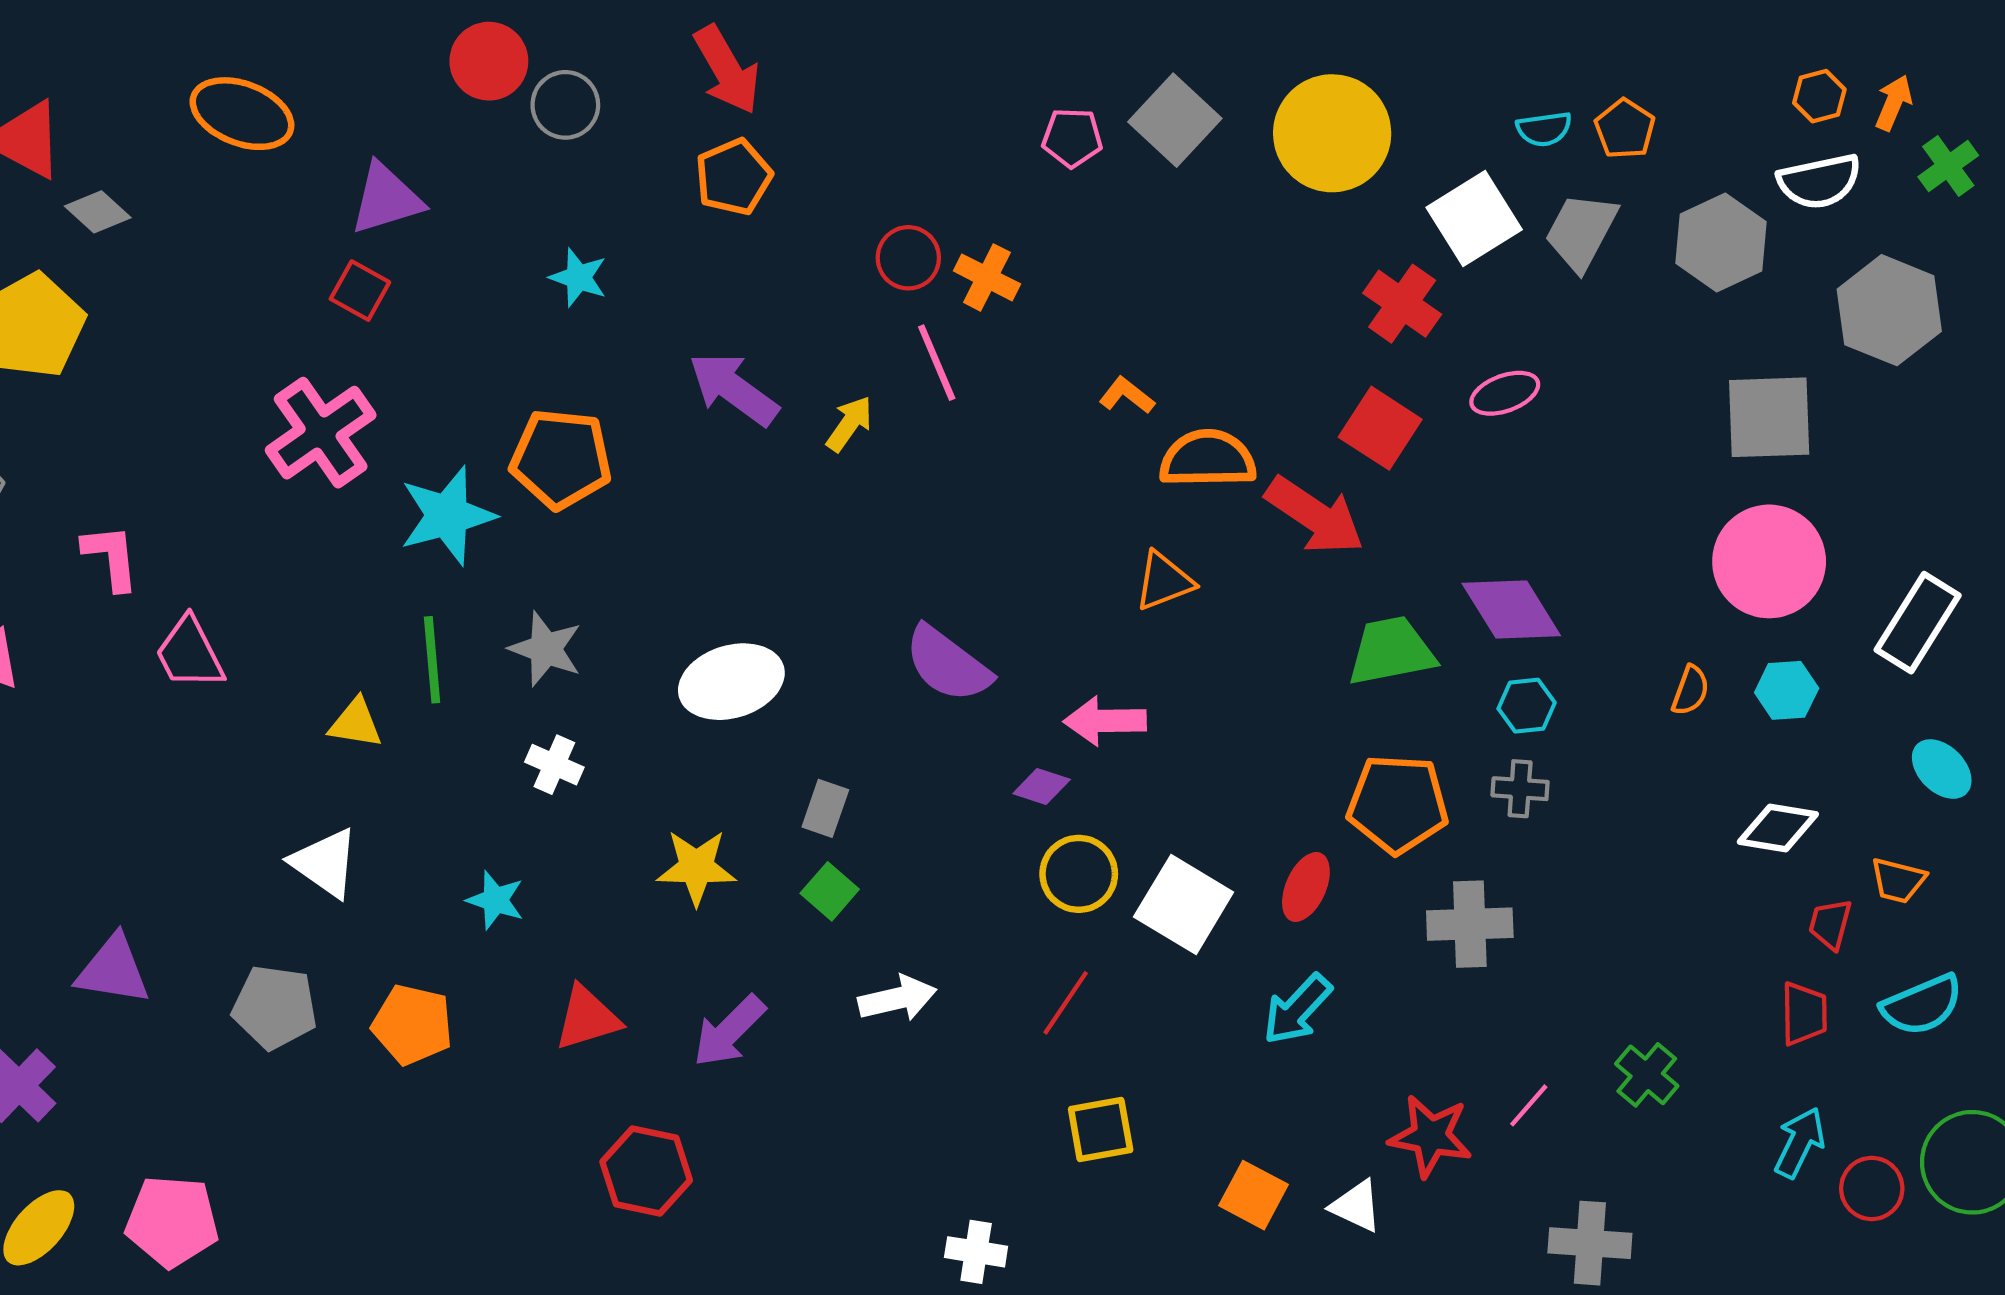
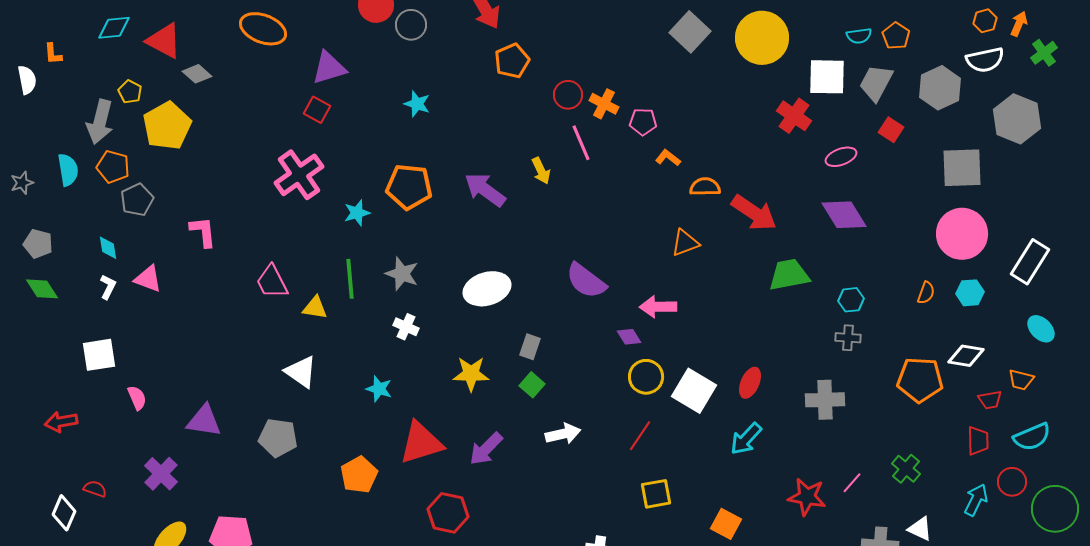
pink pentagon: (1072, 138) -> (643, 122), moved
orange pentagon: (734, 177) -> (512, 61), moved
white square: (1474, 218) -> (827, 77), turned 33
purple arrow: (734, 389) -> (485, 190), moved
yellow arrow: (849, 424) -> (541, 171), turned 120
red square: (1380, 428) -> (891, 130), moved, size x0.7
orange semicircle: (1208, 459) -> (705, 187), size x0.7
cyan star: (447, 516) -> (357, 213), size x0.6
purple diamond: (1511, 610) -> (844, 215), moved
pink trapezoid: (190, 653) -> (272, 282), moved
purple diamond: (1042, 786) -> (629, 337), turned 40
orange pentagon: (1398, 804) -> (920, 380), moved
red trapezoid: (1830, 924) -> (990, 400), turned -115
red triangle: (587, 1018) -> (421, 443), size x1.4
orange pentagon: (412, 1025) -> (359, 475), moved, turned 30
red circle: (1872, 1188) -> (1012, 482), moved
white triangle: (1356, 1206) -> (920, 529), moved

